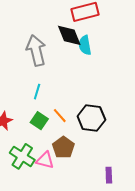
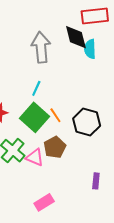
green square: (39, 121) -> (34, 117), size x1.6

